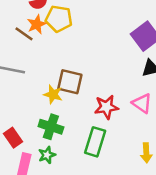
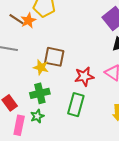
orange star: (37, 24) -> (28, 21), moved
green cross: (51, 127) -> (40, 93), turned -30

